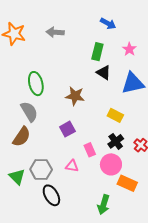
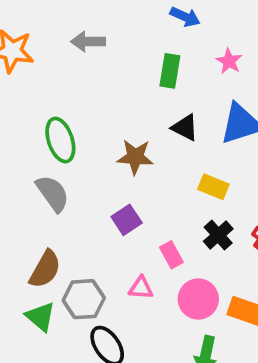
black triangle: (104, 73) -> (185, 128), moved
brown semicircle: (22, 137) -> (45, 269), moved
pink circle: (111, 164) -> (198, 299), moved

